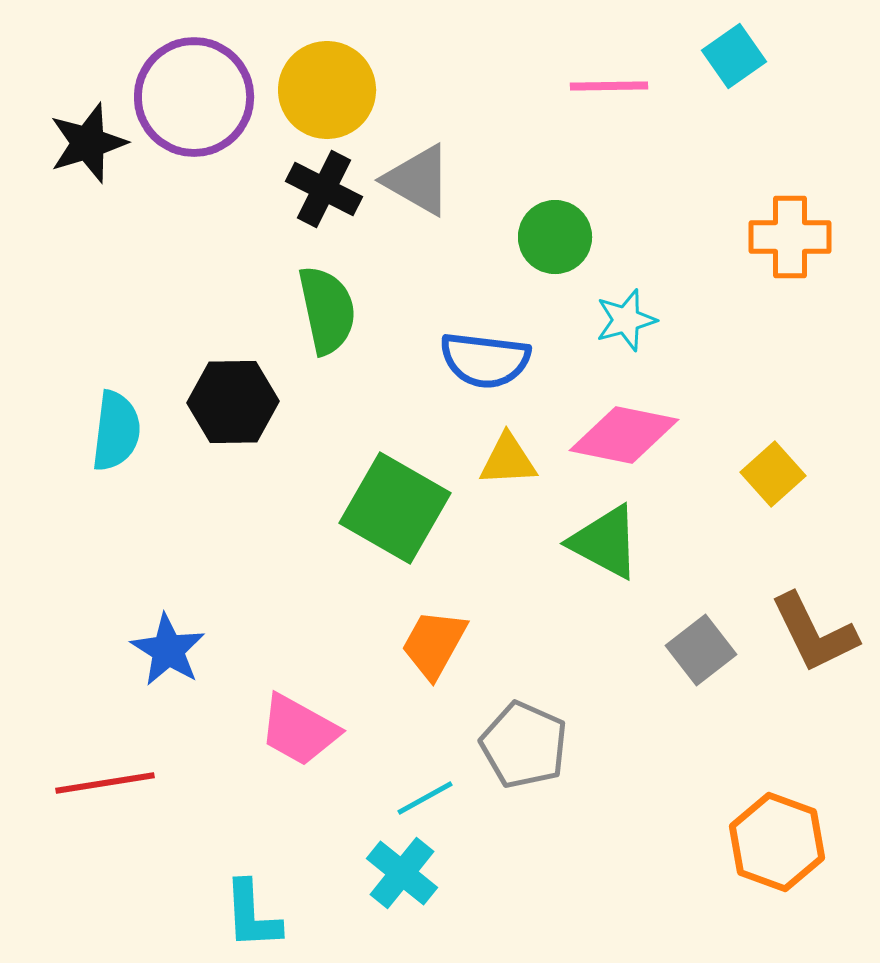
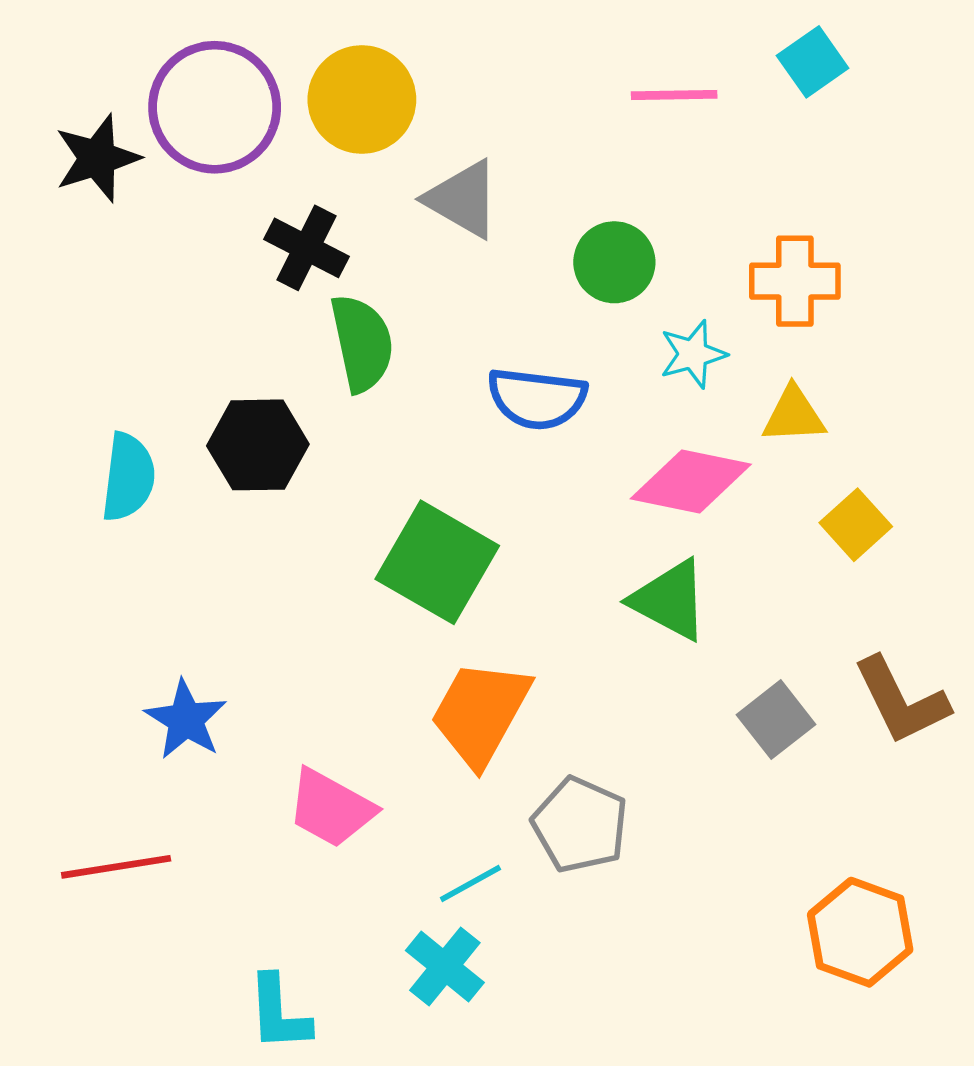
black cross: (324, 189) -> (307, 248), moved
orange cross: (790, 237) -> (795, 281), moved
yellow triangle: (508, 460) -> (794, 415), moved
orange trapezoid: (434, 644) -> (480, 713), size x1.4

